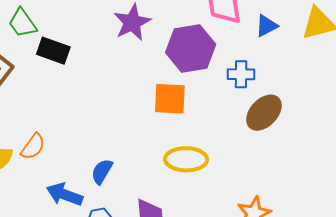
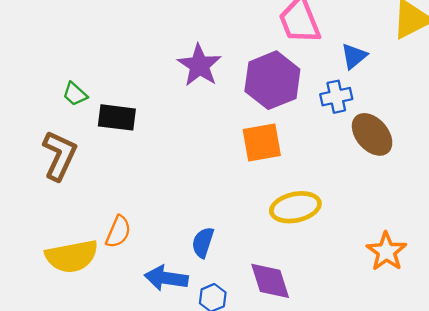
green trapezoid: (22, 23) -> (75, 94), size x0.7
blue triangle: (266, 26) -> (354, 56), moved
brown ellipse: (264, 113) -> (372, 134), turned -72

